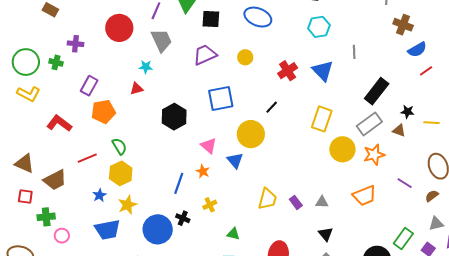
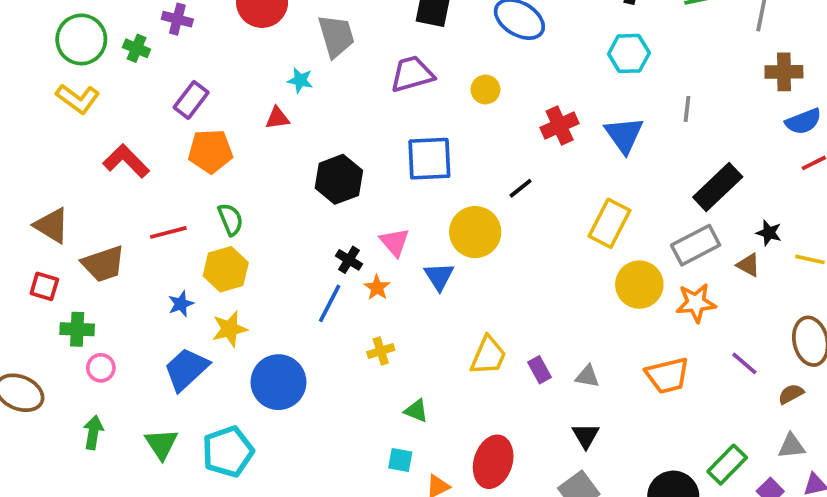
brown cross: (403, 25) -> (784, 72), turned -30
black cross: (183, 218) -> (349, 260), moved
blue trapezoid: (107, 230) -> (186, 369), turned 140

